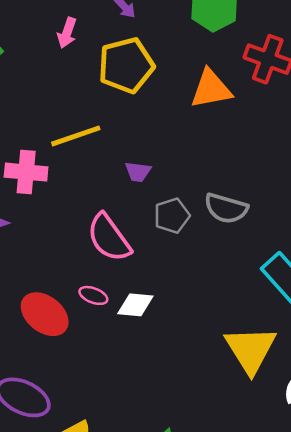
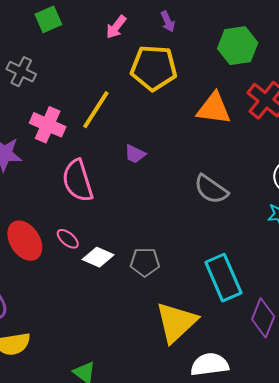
yellow line: (76, 136) -> (96, 110), turned -57
gray semicircle: (226, 208) -> (211, 189), moved
gray pentagon: (172, 216) -> (145, 262), moved
pink semicircle: (109, 238) -> (78, 181), moved

